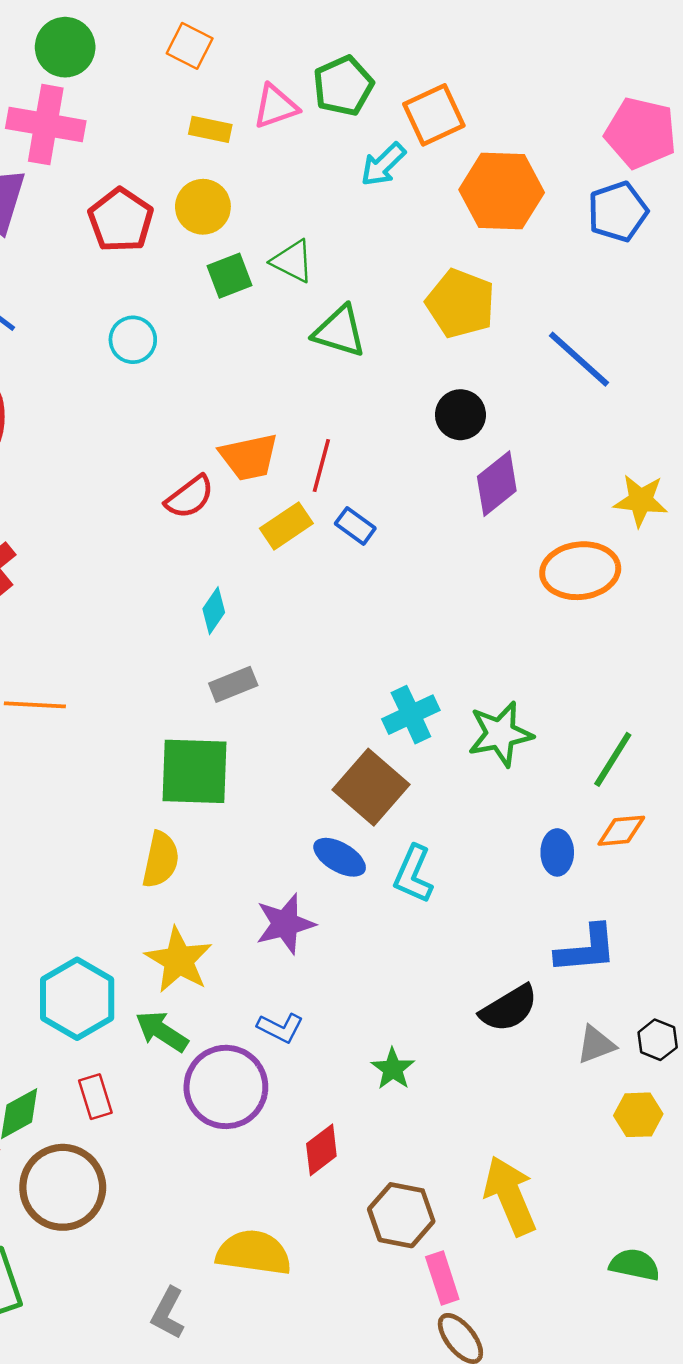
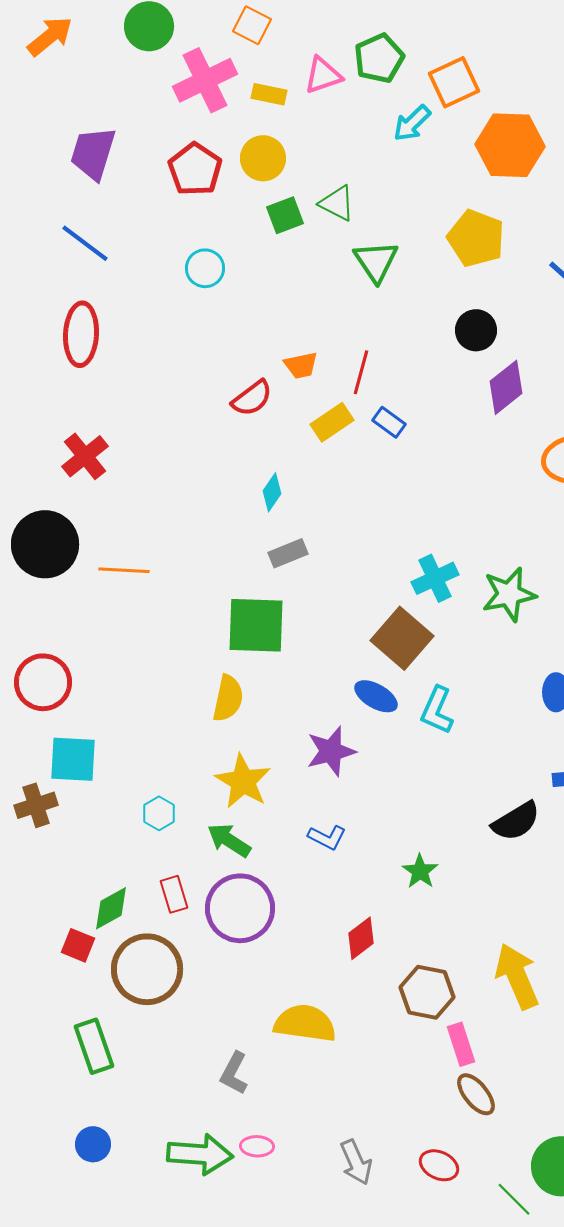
pink cross: (46, 125) -> (205, 80), moved, turned -36
green triangle: (340, 331) -> (376, 261), turned 39
orange trapezoid: (249, 457) -> (301, 365), size x0.7
cyan hexagon: (77, 999) -> (159, 813), size x0.5
purple circle: (226, 1087) -> (240, 908), moved

